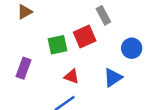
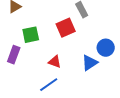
green square: (58, 45) -> (31, 35), moved
blue circle: (132, 48) -> (106, 48), moved

